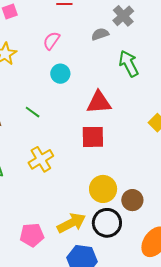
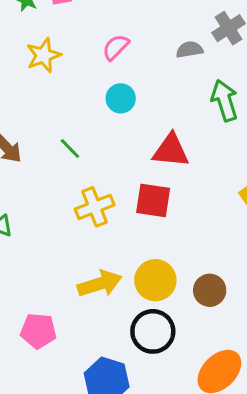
yellow cross: (41, 159) -> (95, 207), moved
brown circle: (132, 200) -> (210, 290), moved
yellow arrow: (71, 223) -> (100, 284), moved

